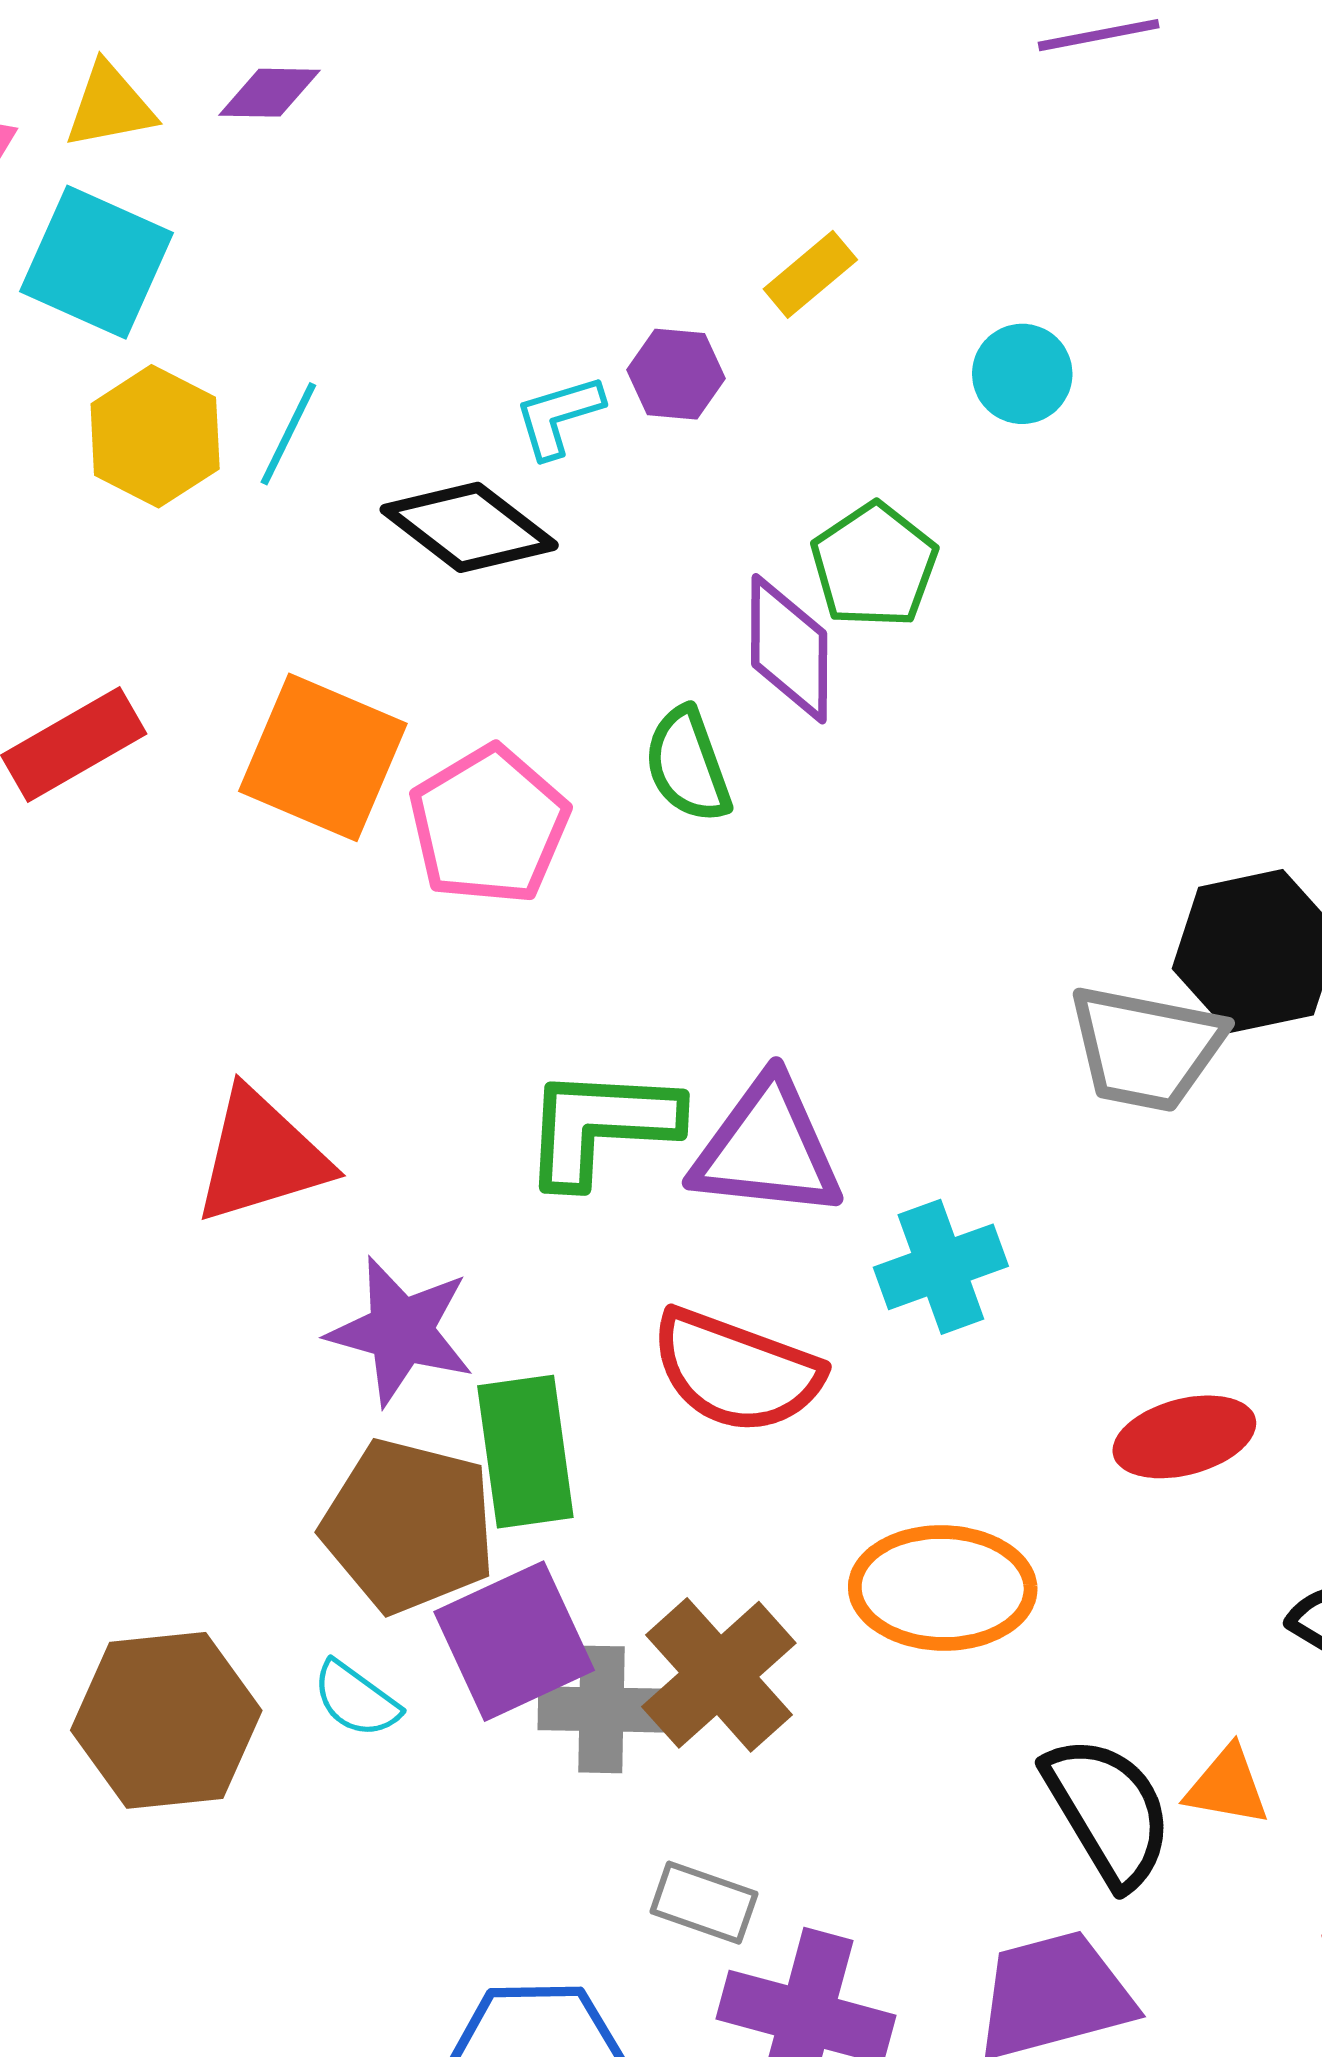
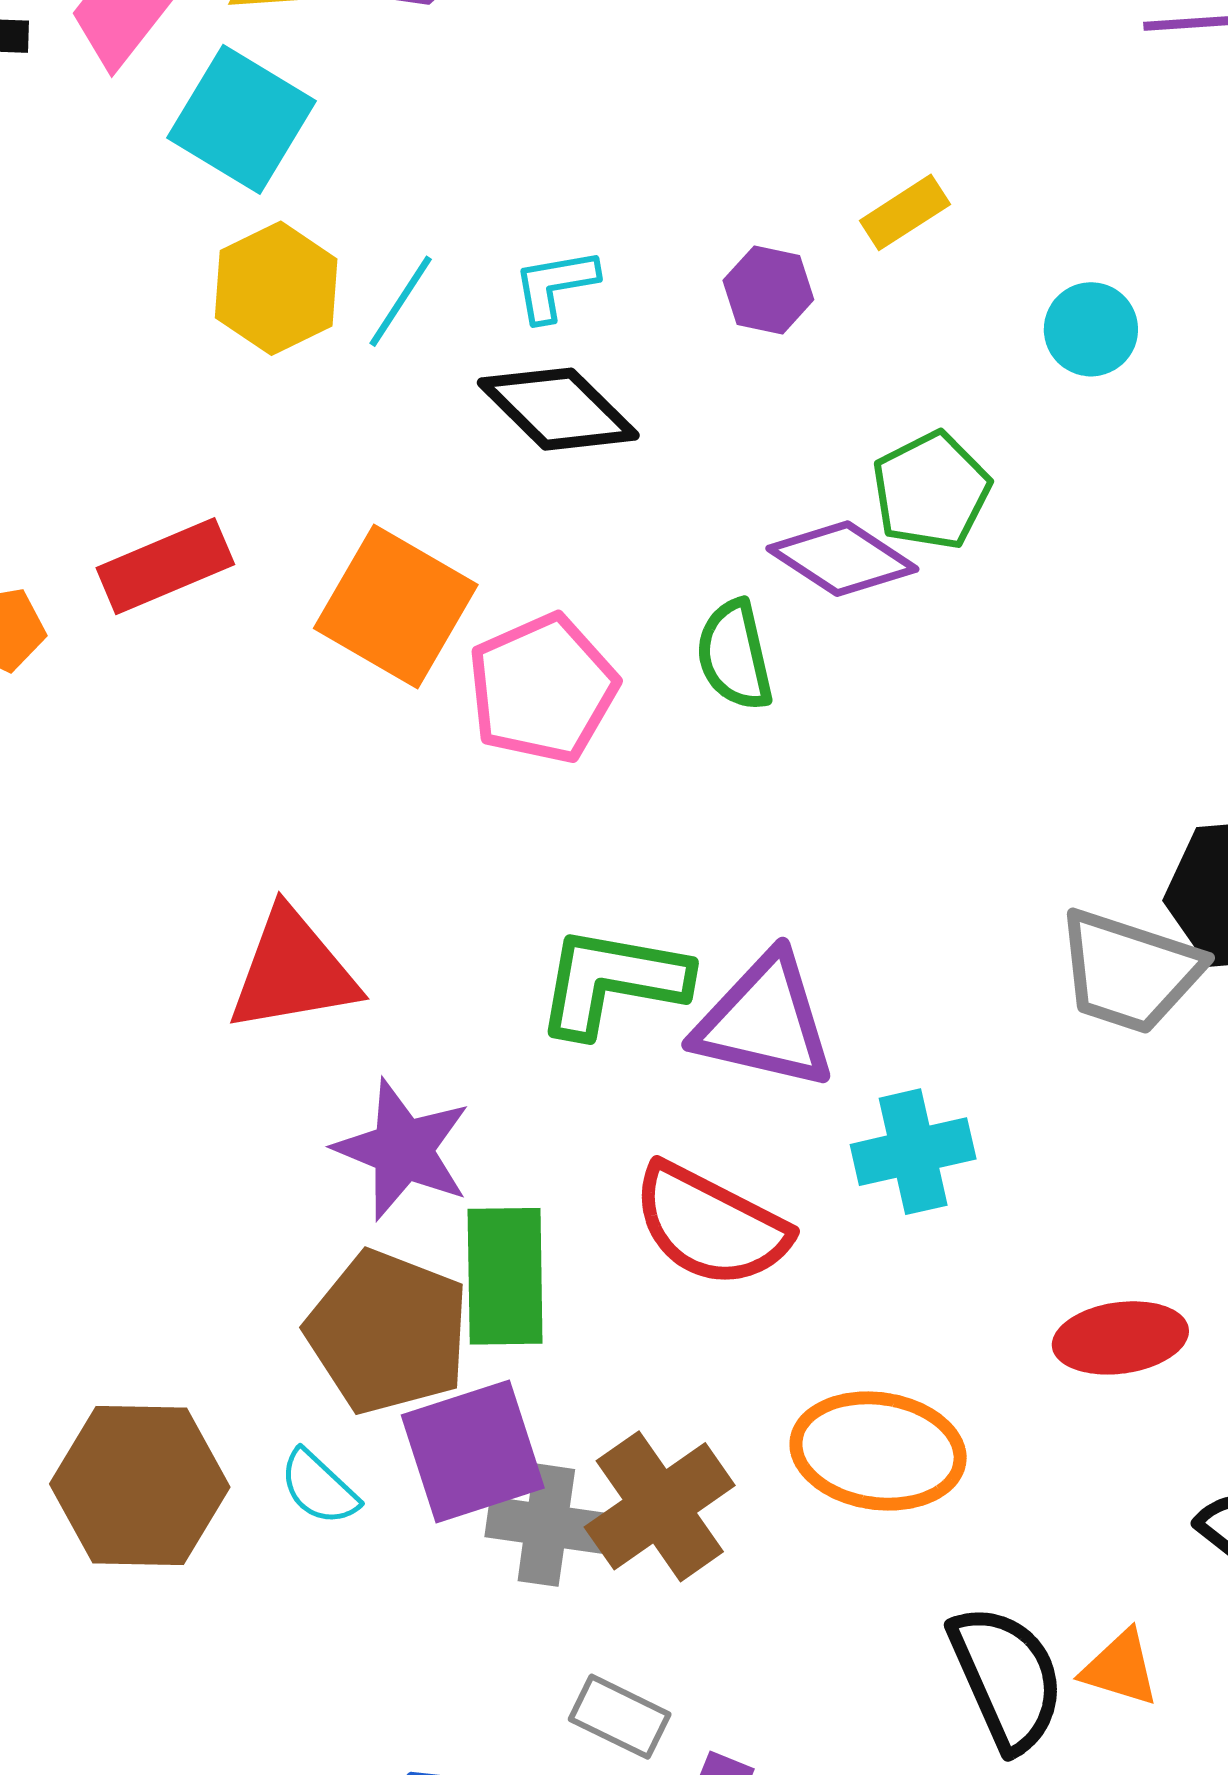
cyan L-shape: (559, 416) -> (555, 285), moved
purple diamond: (789, 649) -> (842, 559), turned -64

